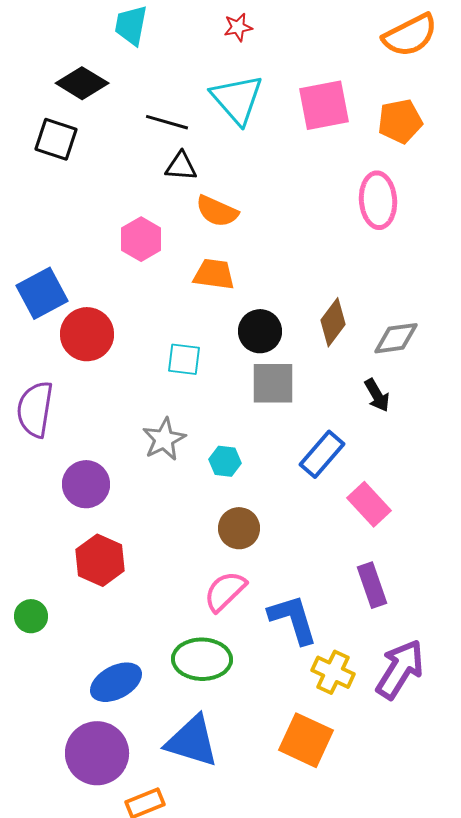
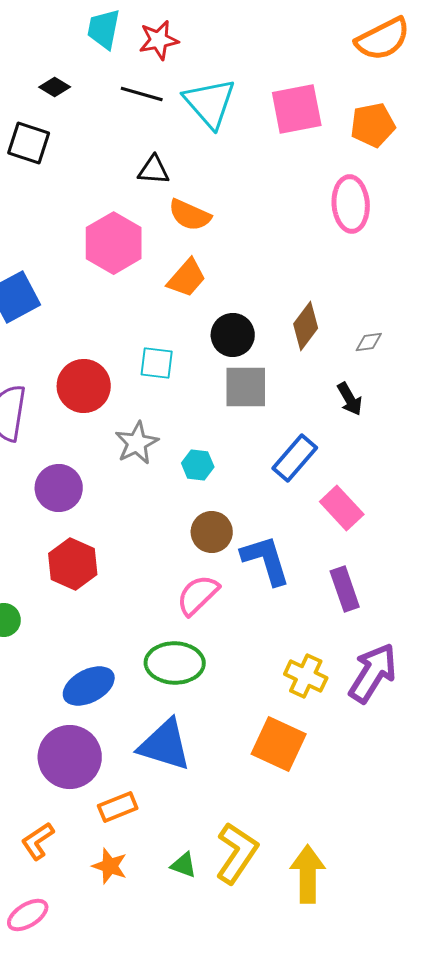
red star: (238, 27) -> (159, 40), moved, size x1.4
black diamond: (82, 83) -> (55, 87), size x0.6
black line: (167, 122) -> (142, 94), moved
pink hexagon: (141, 239) -> (114, 243), size x1.4
orange trapezoid: (214, 274) -> (187, 278), turned 123
red circle: (87, 334) -> (84, 386), moved
gray diamond: (396, 338) -> (369, 342), size x0.6
blue L-shape: (293, 619) -> (266, 560), moved

